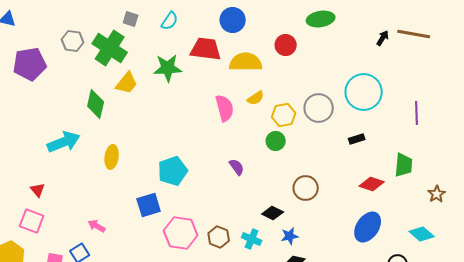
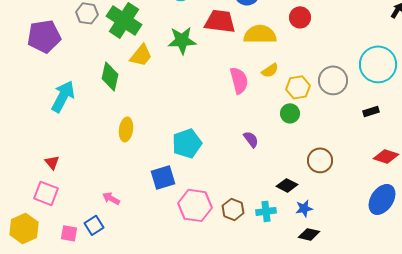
cyan arrow: (64, 142) -> (63, 96), moved, turned -40
cyan cross: (252, 239) -> (266, 211), turned -30

